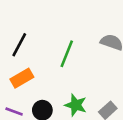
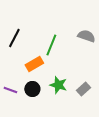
orange rectangle: (22, 78) -> (34, 64), moved

